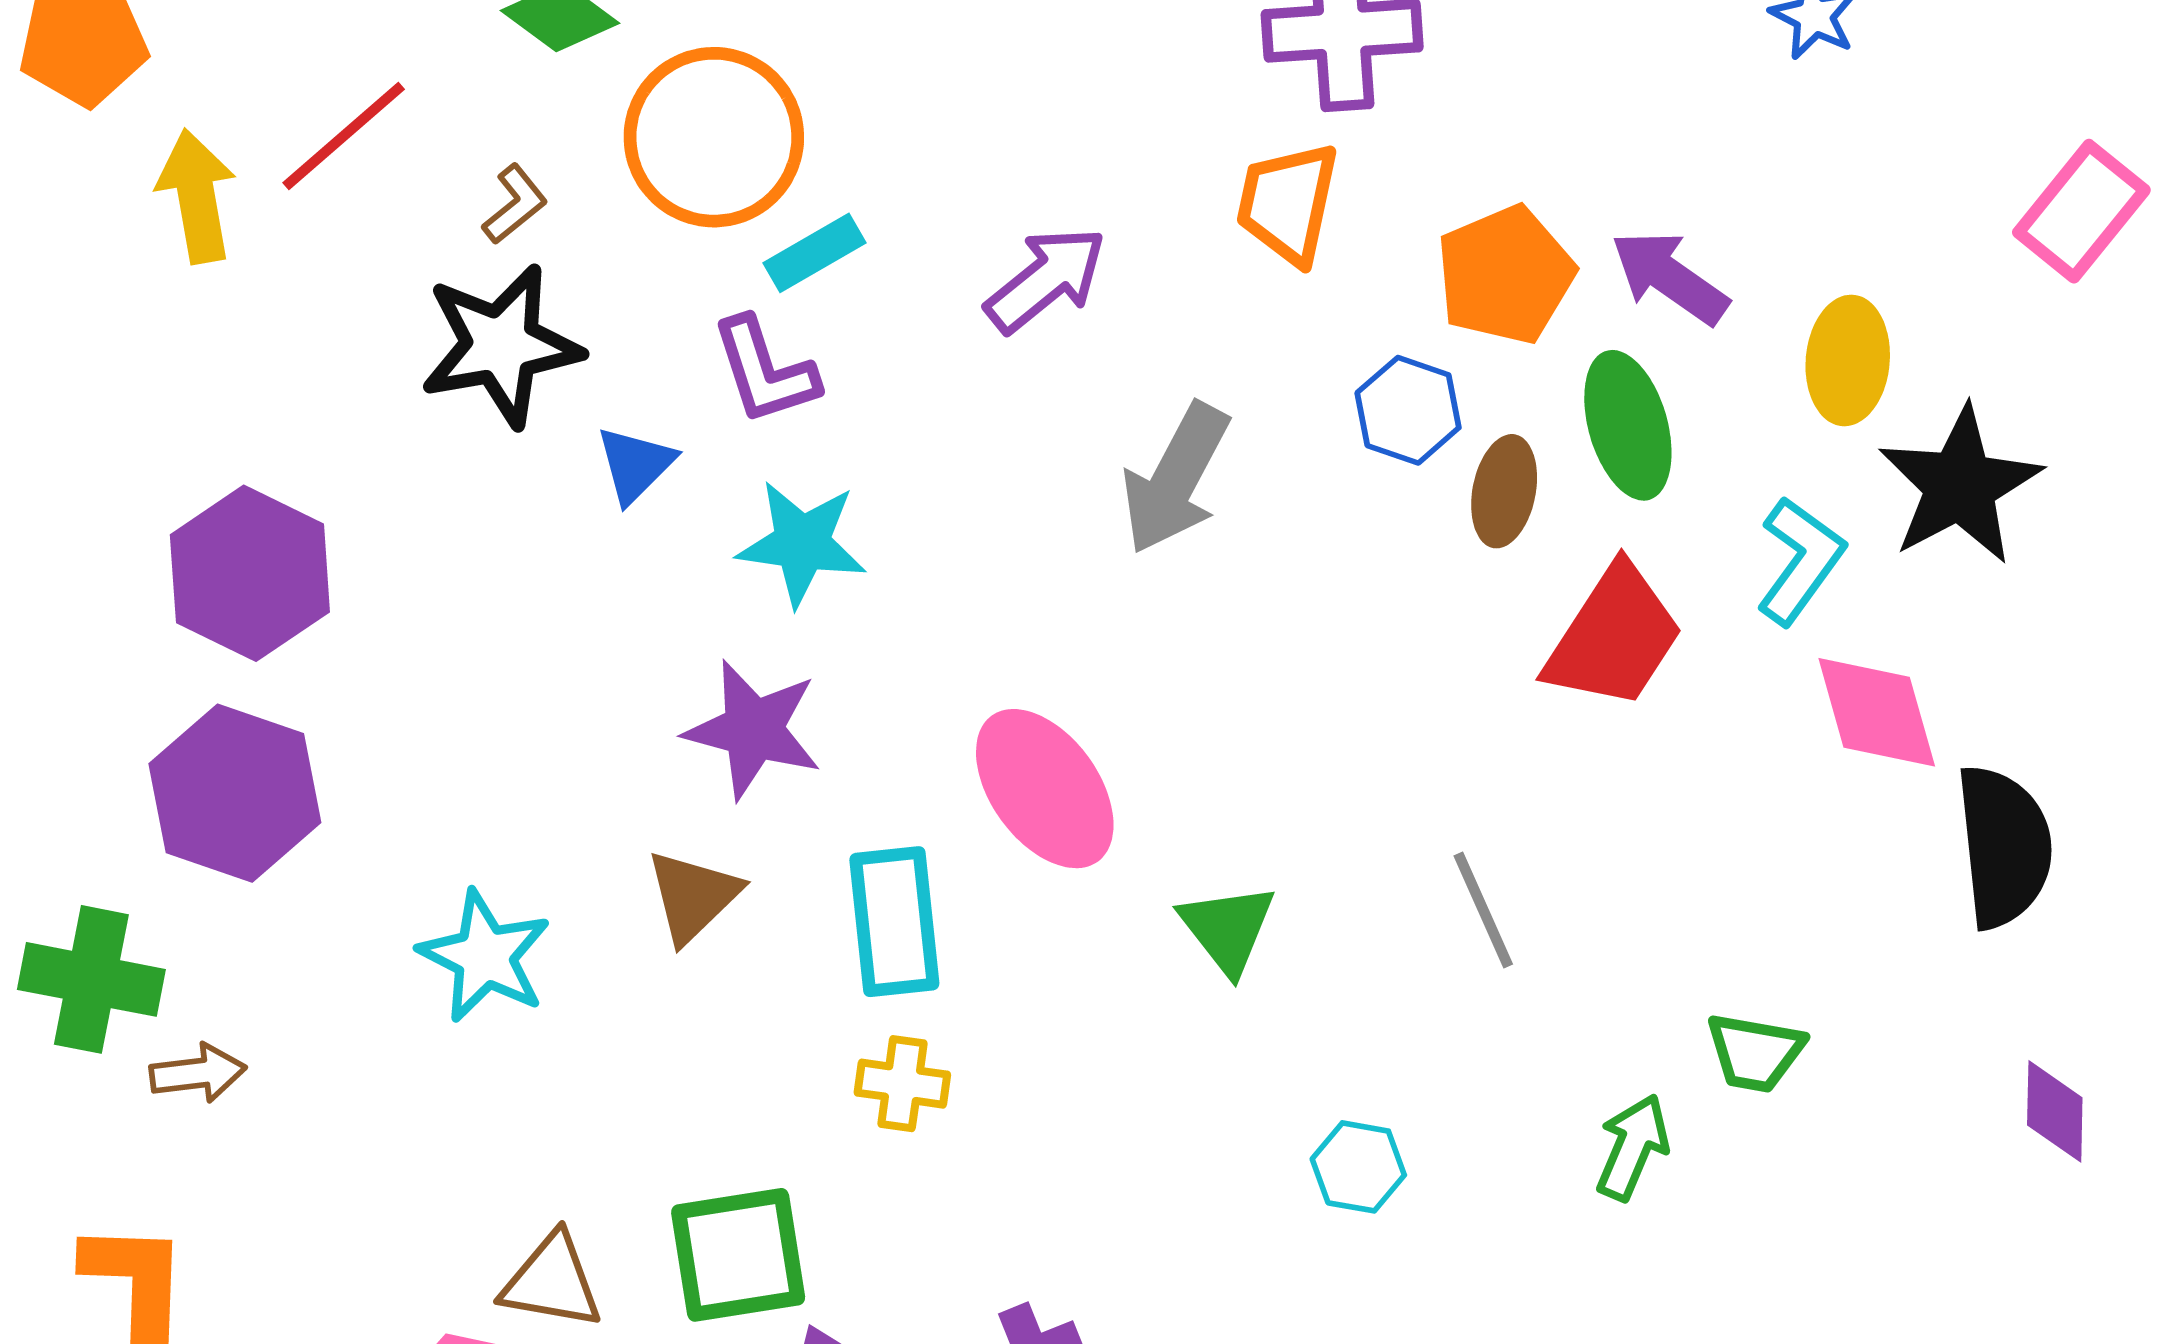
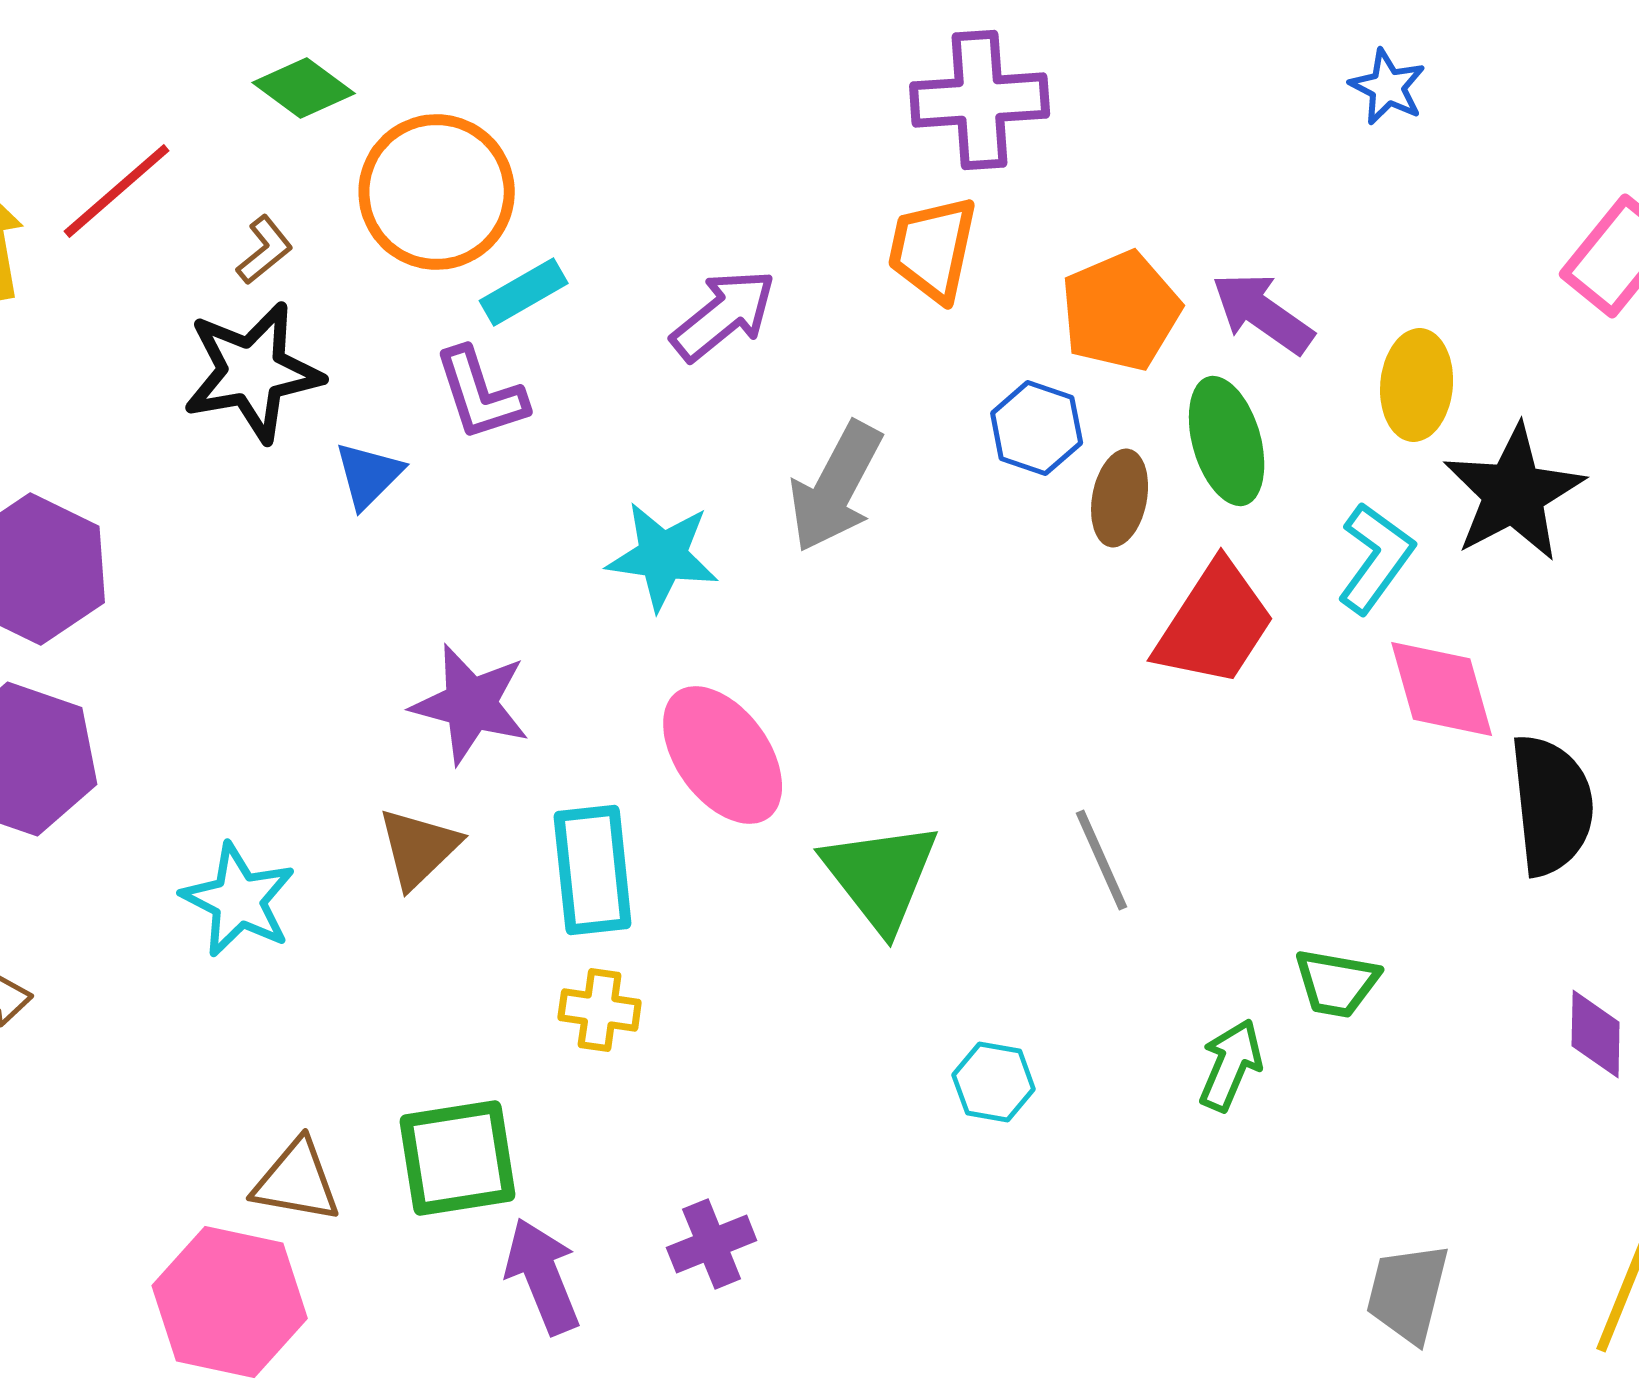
cyan star: (802, 543) -> (663, 556), moved
green triangle: (1228, 929) -> (881, 876), size x1.4

